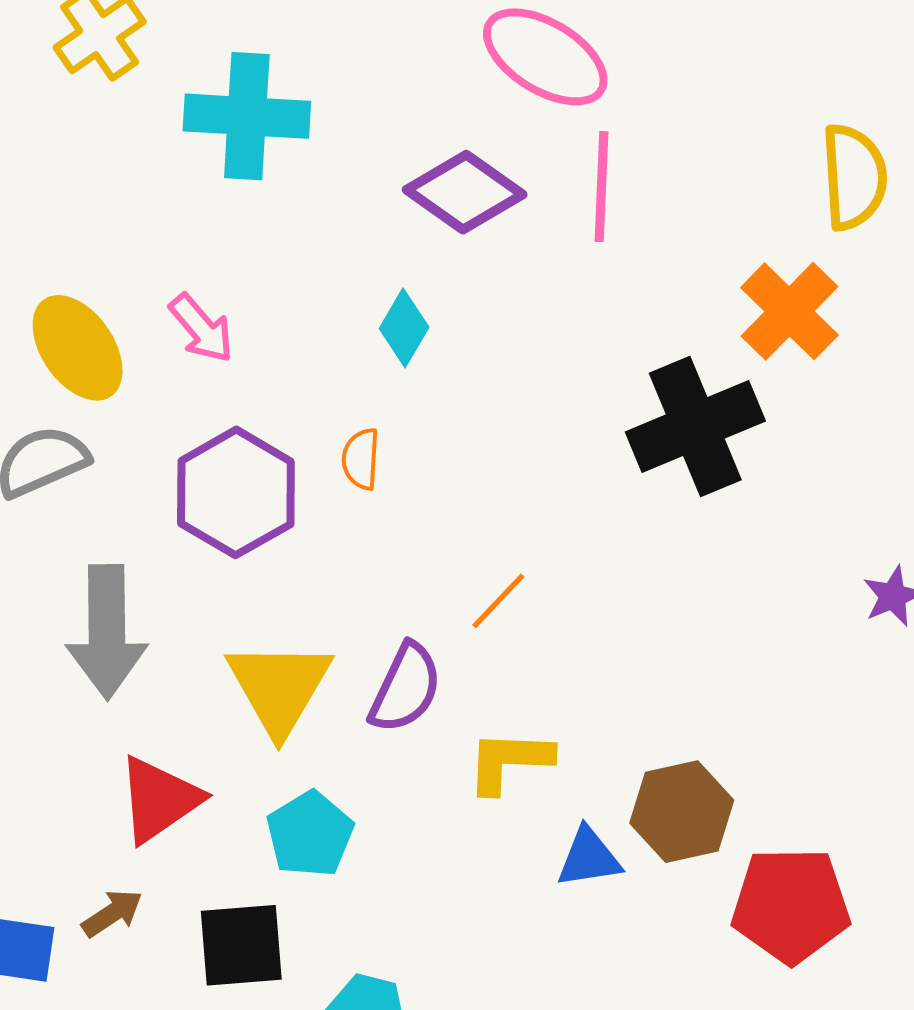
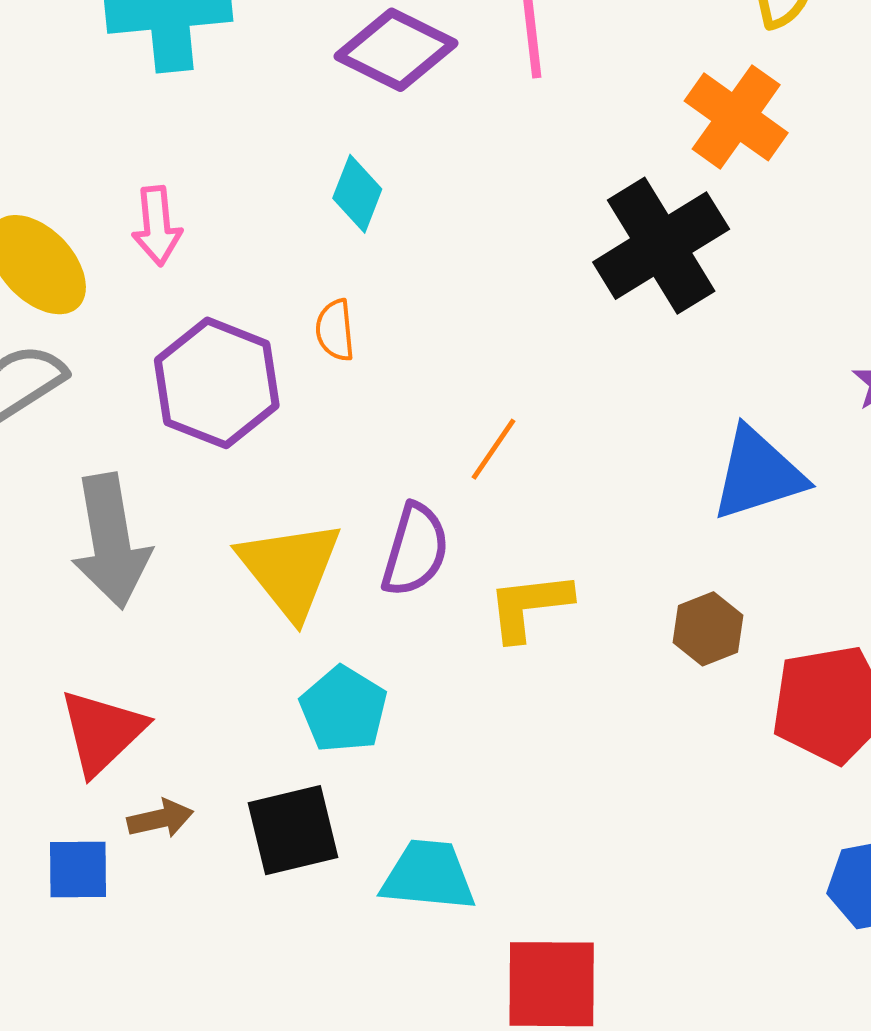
pink arrow: (201, 328) -> (157, 226), turned 44
red triangle: (159, 799) -> (102, 732), moved
brown hexagon: (682, 812) -> (708, 629), size x0.7
blue triangle: (589, 858) -> (758, 474), moved, size x1.5
brown arrow: (112, 913) -> (160, 819), turned 30

